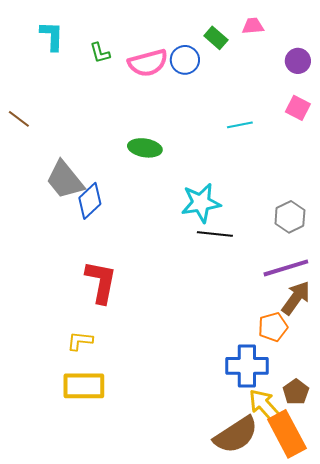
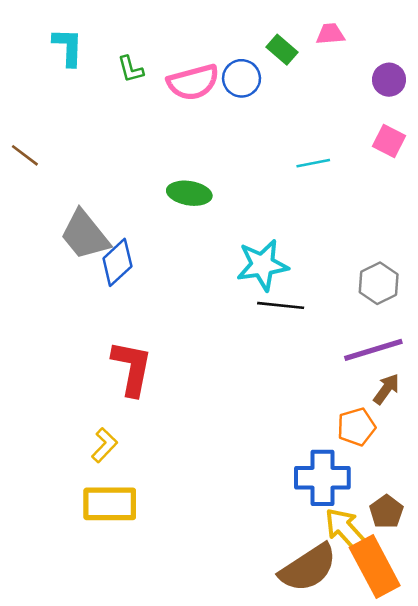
brown arrow: (296, 298) -> (386, 389), size x0.7
yellow L-shape: (80, 341) -> (104, 445), turned 128

